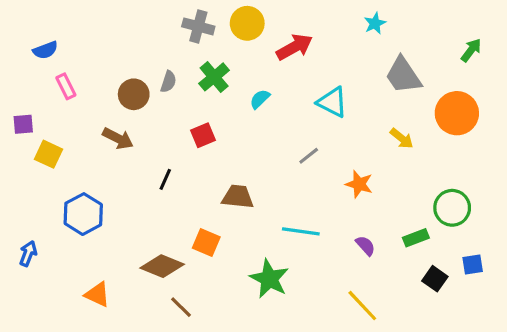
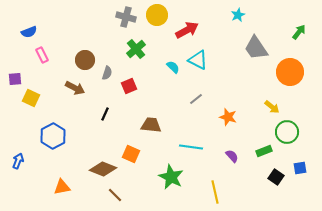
gray semicircle: (168, 82) -> (107, 73), moved
cyan semicircle: (260, 99) -> (173, 67), moved, turned 88
cyan triangle: (332, 102) -> (198, 60), moved
yellow arrow: (402, 138) -> (272, 107), moved
orange triangle: (97, 294) -> (62, 187), turned -36
yellow line: (362, 306) -> (215, 192), moved, turned 30

